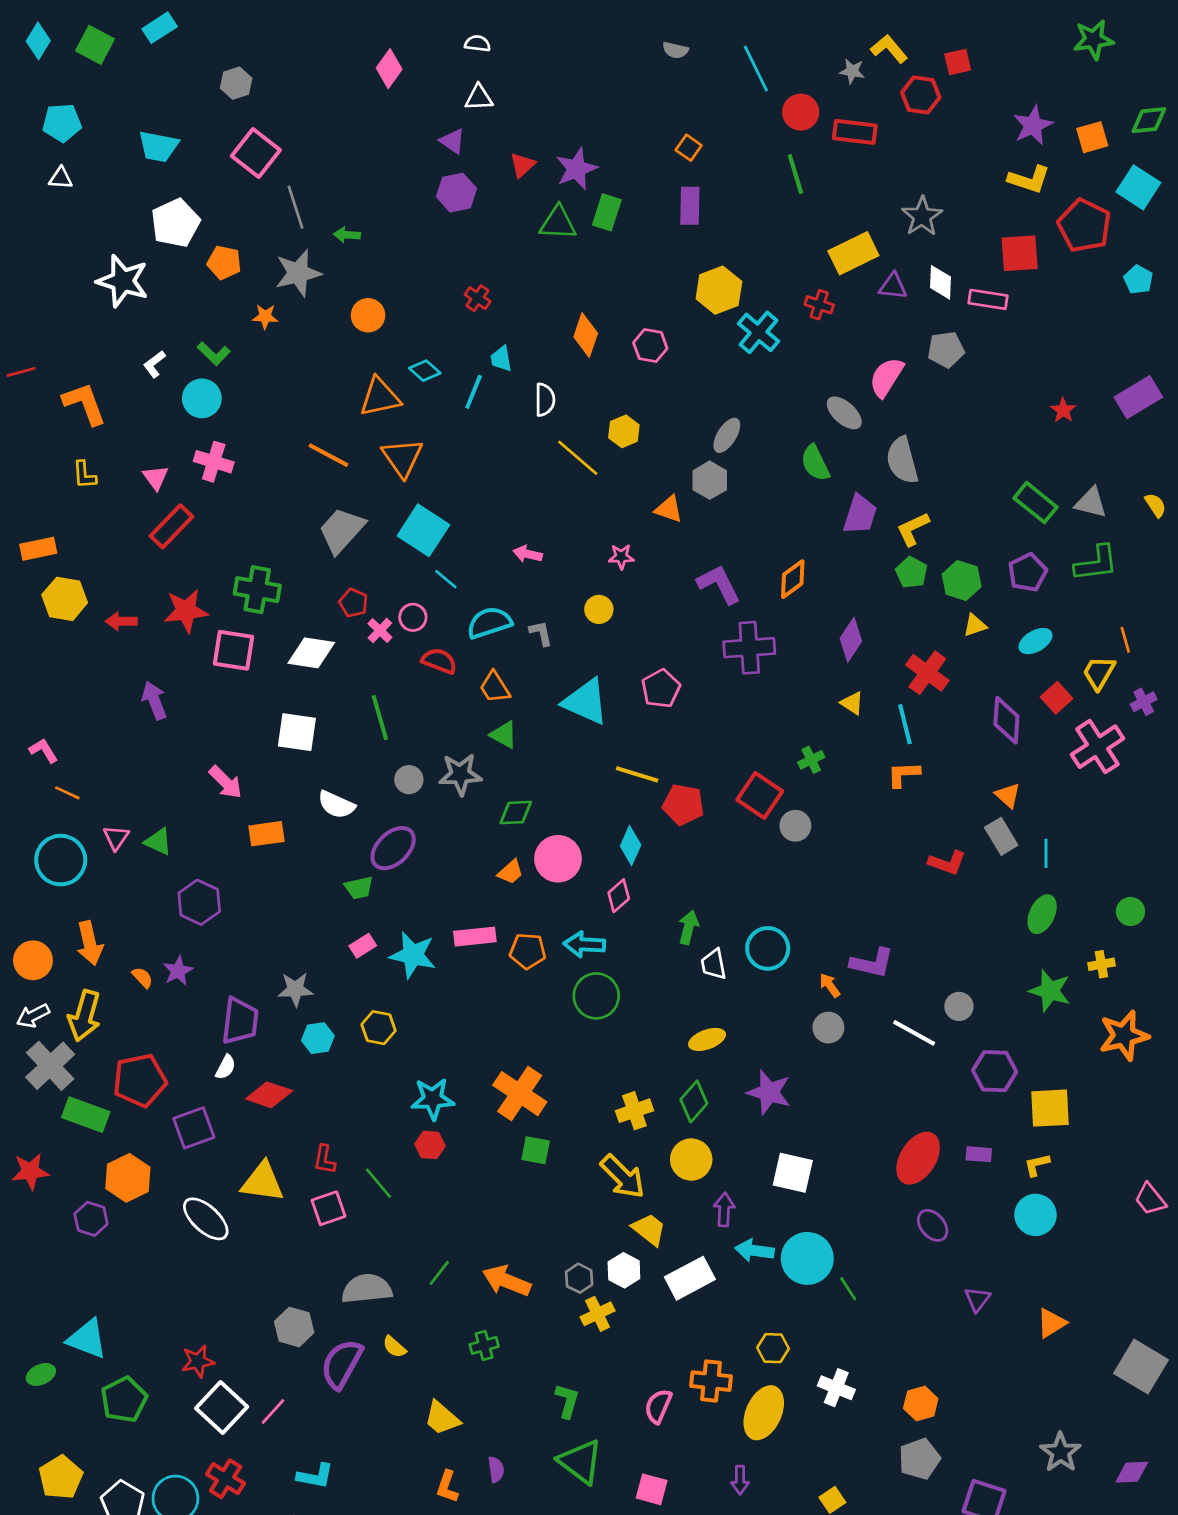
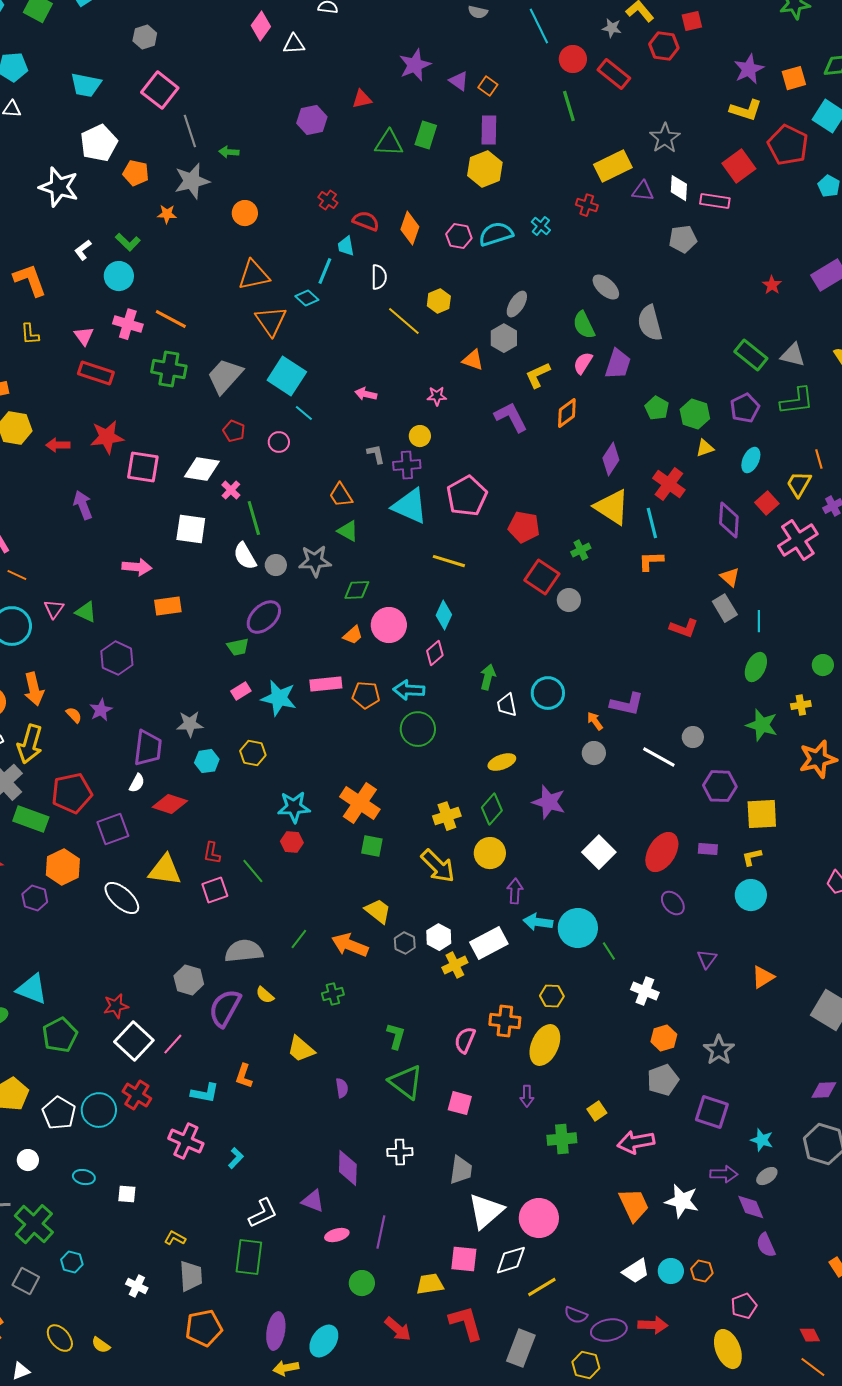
white triangle: (479, 98) -> (294, 44), moved
red rectangle: (855, 132) -> (614, 74), turned 32
purple triangle: (452, 141) -> (459, 81), moved
red triangle: (522, 165) -> (362, 99), turned 30
purple star: (576, 169) -> (415, 65), moved
red square: (1020, 253) -> (739, 166), turned -32
yellow hexagon: (719, 290) -> (485, 169), moved
cyan cross: (758, 332) -> (541, 226), size x0.6
cyan diamond: (425, 371) -> (307, 298), moved
pink semicircle: (886, 377) -> (583, 363), moved, size x0.7
orange line: (328, 455) -> (171, 319), moved
red rectangle: (171, 526) -> (96, 373), turned 64
yellow L-shape: (913, 529) -> (538, 375), moved
green cross: (257, 590) -> (169, 369), moved
cyan semicircle: (489, 623) -> (496, 234), moved
pink cross: (380, 631) -> (231, 490), moved
cyan ellipse: (1035, 641) -> (751, 460), turned -35
purple cross: (749, 648) -> (407, 465), moved, size x0.7
red semicircle: (439, 661) -> (366, 221), moved
pink pentagon: (661, 689) -> (467, 496), size x1.4
yellow triangle: (852, 703) -> (612, 507), size x2.0
pink arrow: (226, 782) -> (137, 567), turned -40
white semicircle: (336, 805) -> (245, 556), moved, turned 36
red pentagon: (683, 805) -> (524, 527), moved
white square: (793, 1173) -> (599, 852), moved, turned 32
yellow trapezoid: (649, 1229) -> (378, 911), moved
yellow cross: (598, 1314) -> (455, 965), moved
white cross: (836, 1388) -> (645, 991), moved
gray star: (1061, 1452) -> (719, 1050), moved
orange L-shape: (447, 1487) -> (244, 1076), moved

